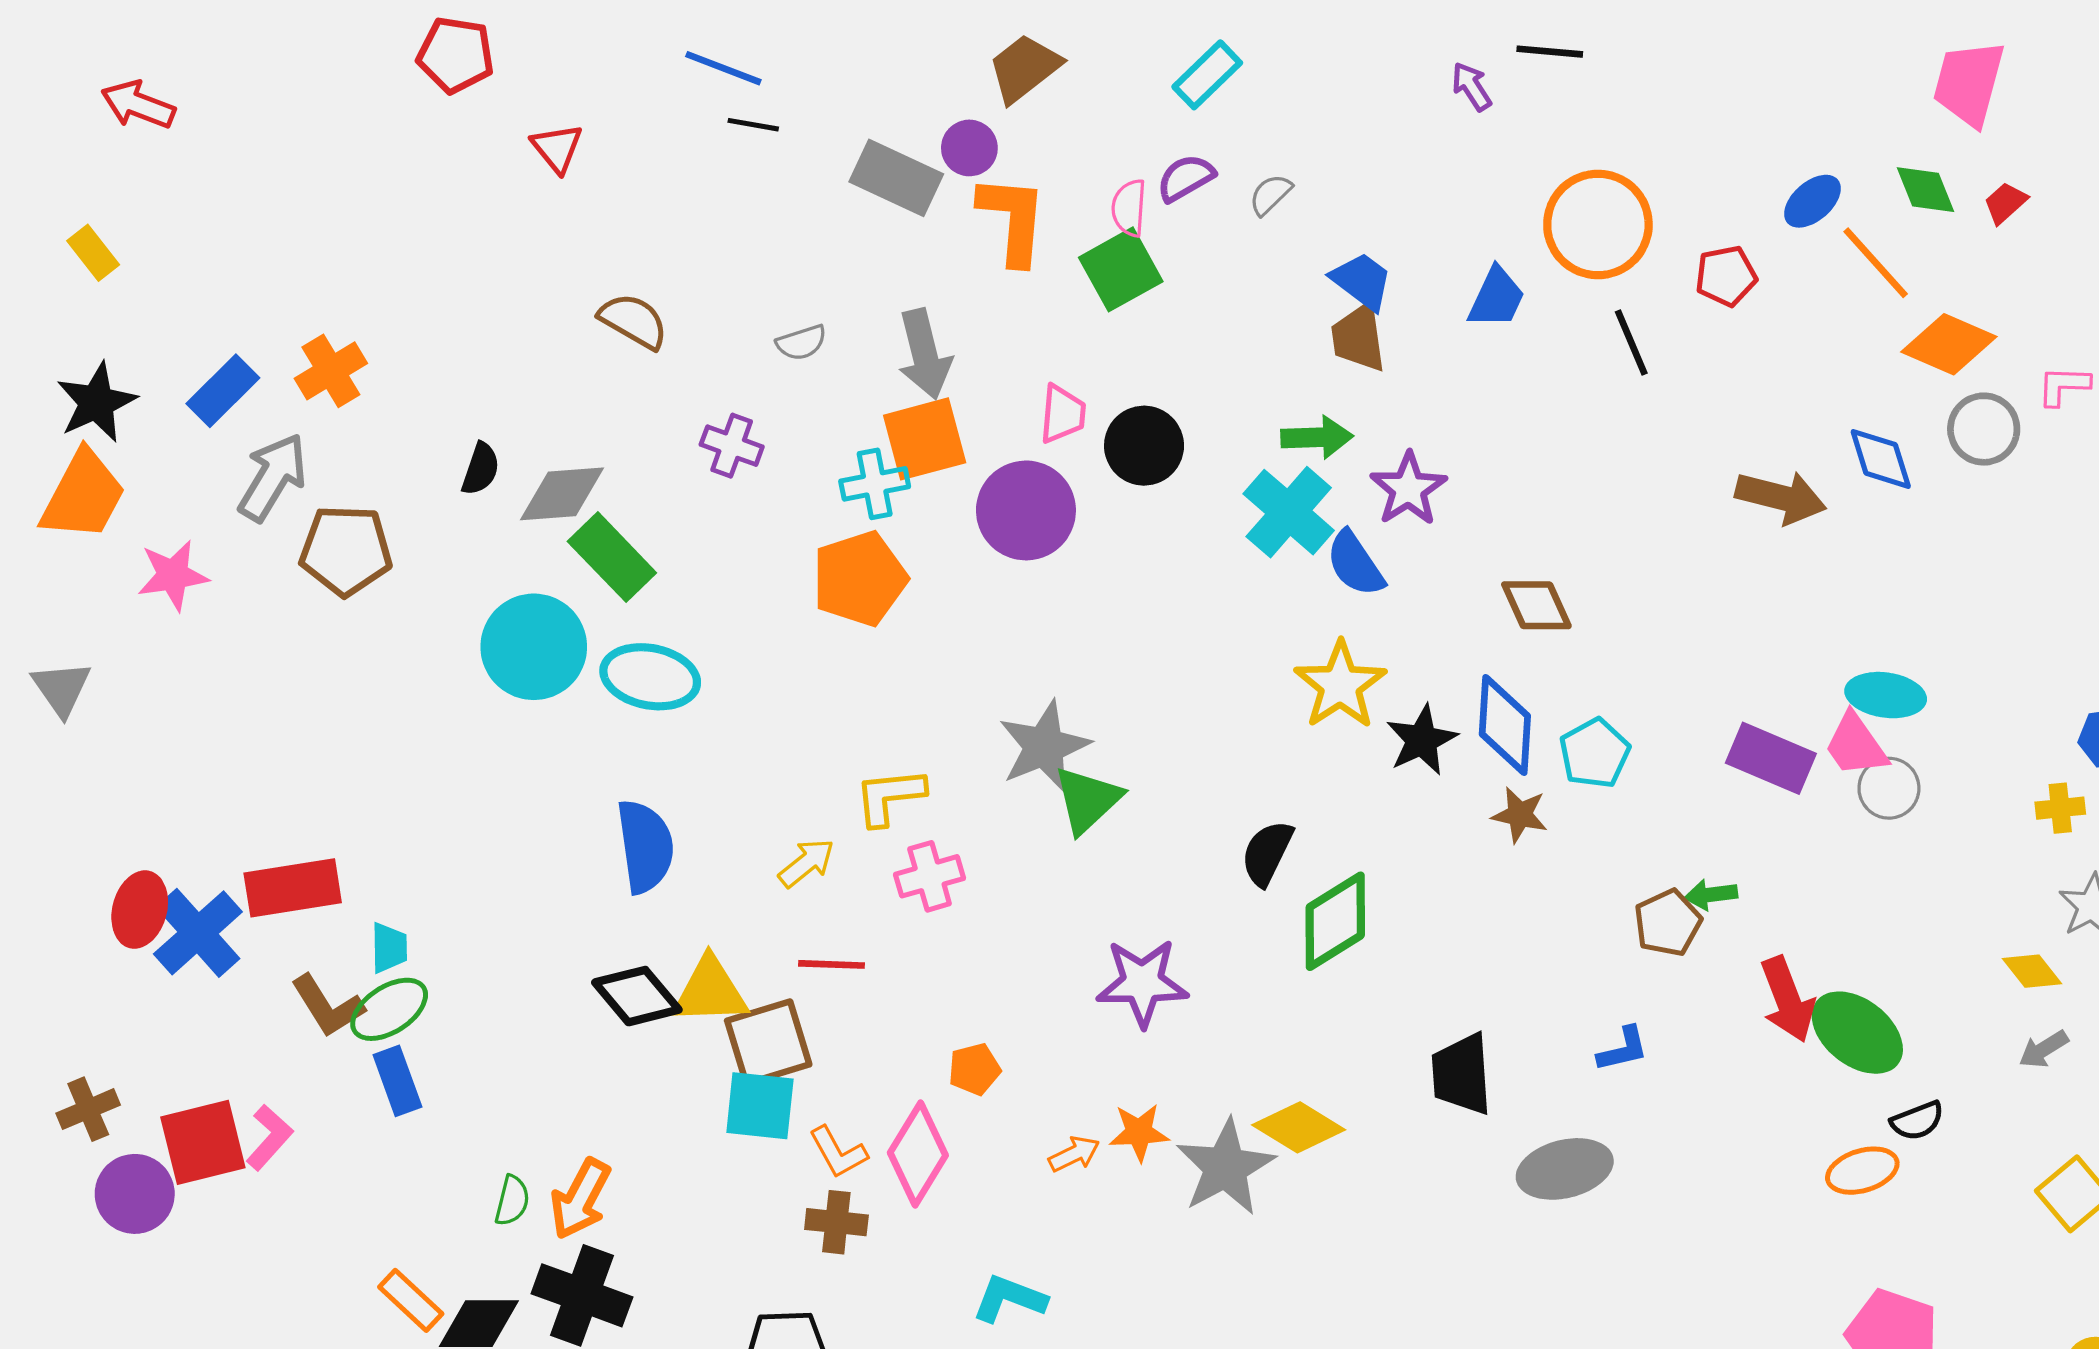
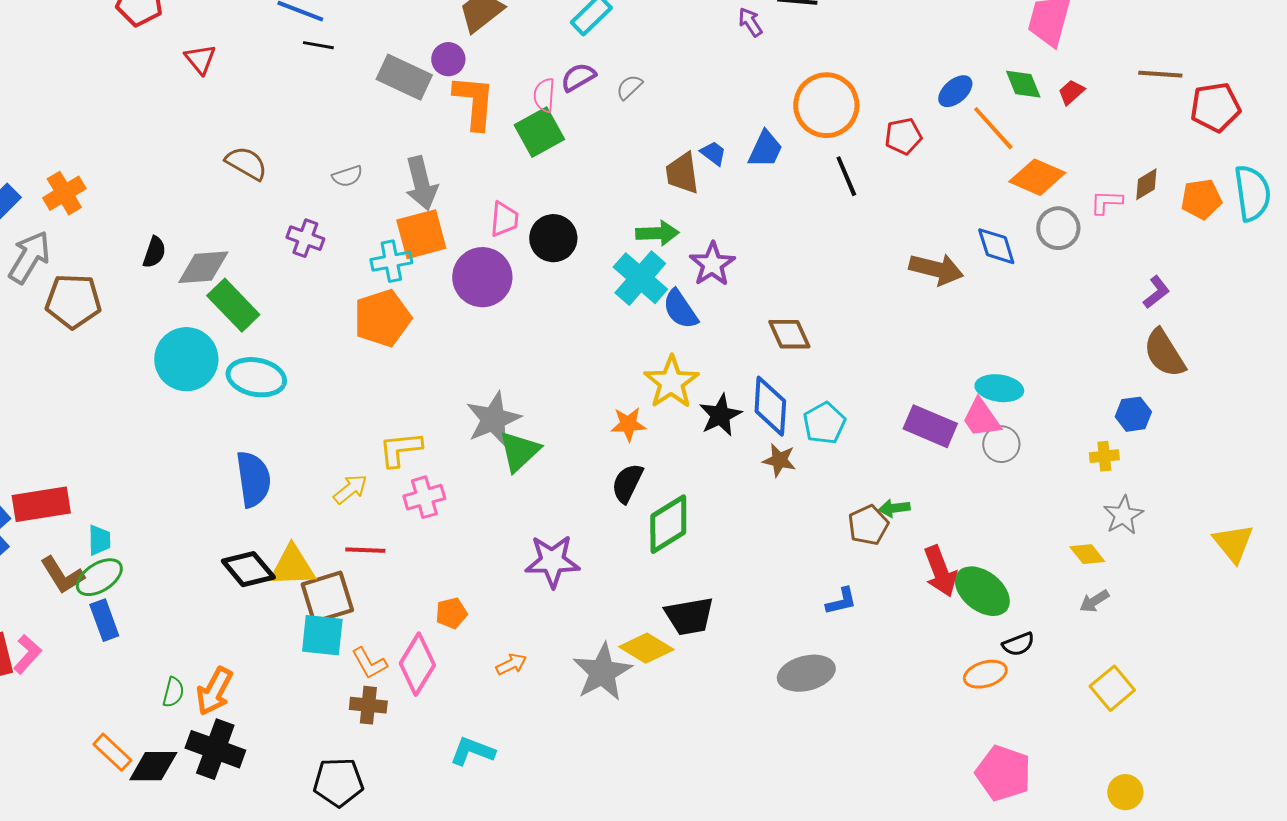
blue trapezoid: (1362, 281) -> (713, 153), moved, size x0.7
black trapezoid: (1462, 1074) -> (689, 616), moved, turned -96
orange star: (1139, 1132) -> (628, 424), moved

